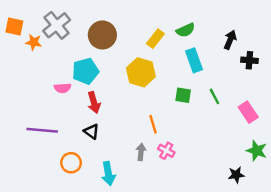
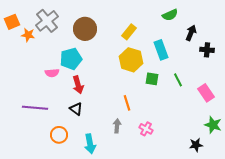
orange square: (14, 27) -> (12, 22), turned -35
green semicircle: (186, 30) -> (170, 15), moved
yellow hexagon: (141, 72) -> (131, 60), moved
pink cross: (166, 151) -> (146, 129), moved

